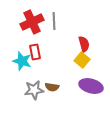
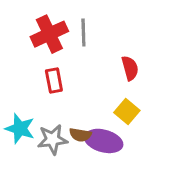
yellow square: (82, 60) -> (127, 112), moved
cyan star: (22, 61) -> (20, 129), moved
purple ellipse: (91, 86) -> (104, 141), moved

